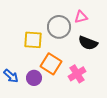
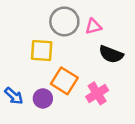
pink triangle: (81, 17) -> (93, 27), moved
gray circle: (59, 27) -> (64, 21), moved

